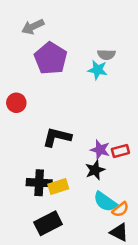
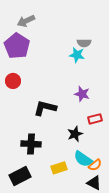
purple pentagon: (51, 58) -> (17, 46), moved
purple star: (100, 150) -> (82, 94), moved
yellow rectangle: (58, 187) -> (59, 168), moved
black rectangle: (48, 223) -> (20, 176), moved

